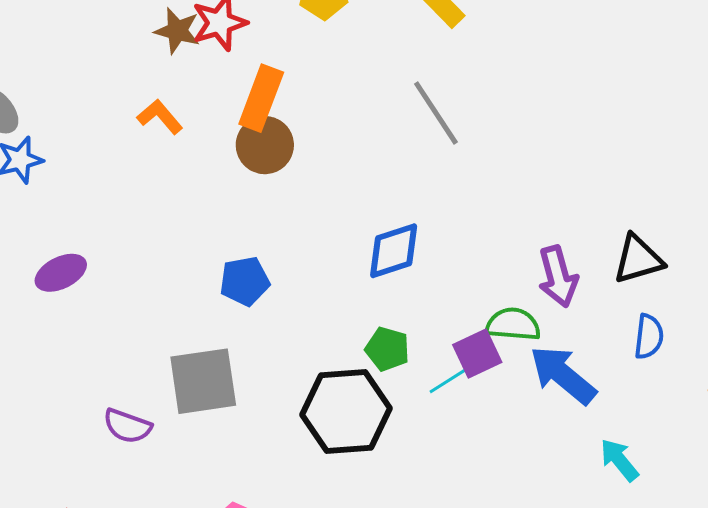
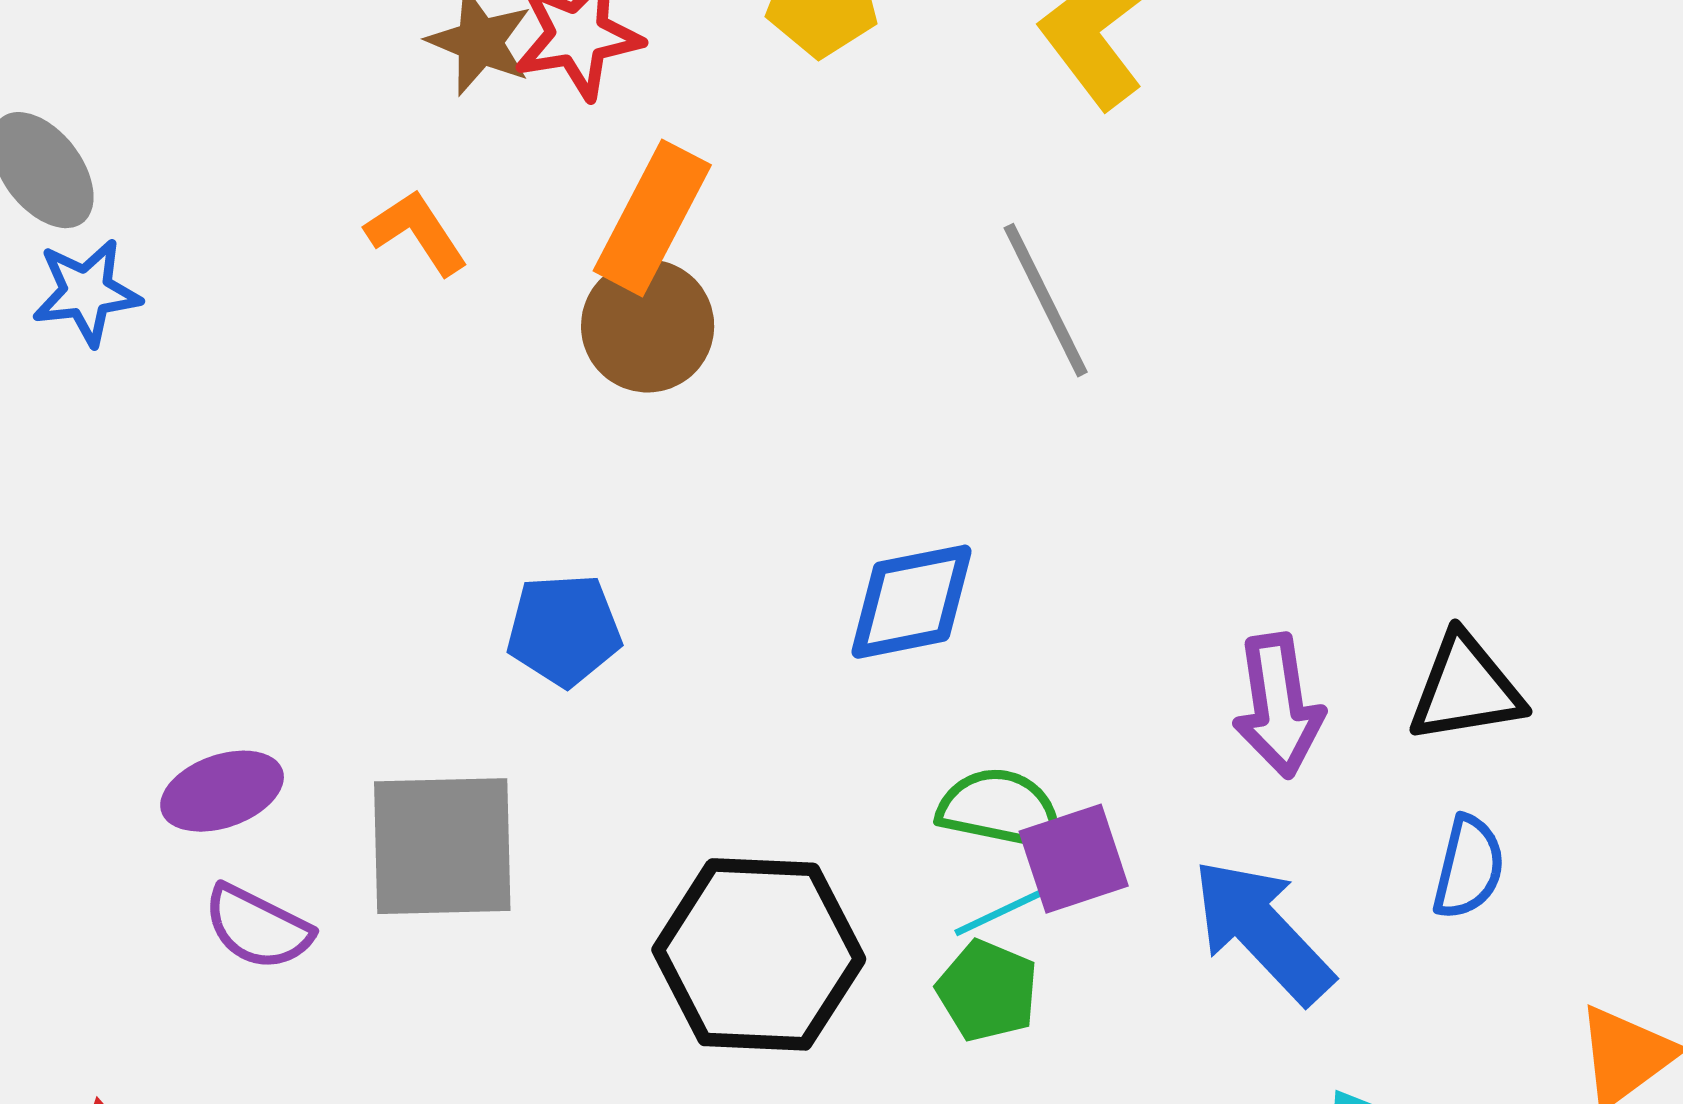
purple ellipse: (61, 273) -> (222, 791), moved
green semicircle: (513, 324) -> (1000, 809), moved
green pentagon: (387, 349) -> (987, 991), moved

